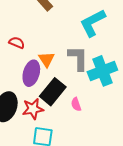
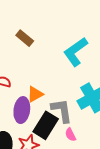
gray L-shape: (78, 58) -> (62, 111), moved
orange triangle: (47, 59) -> (35, 94), turned 42

